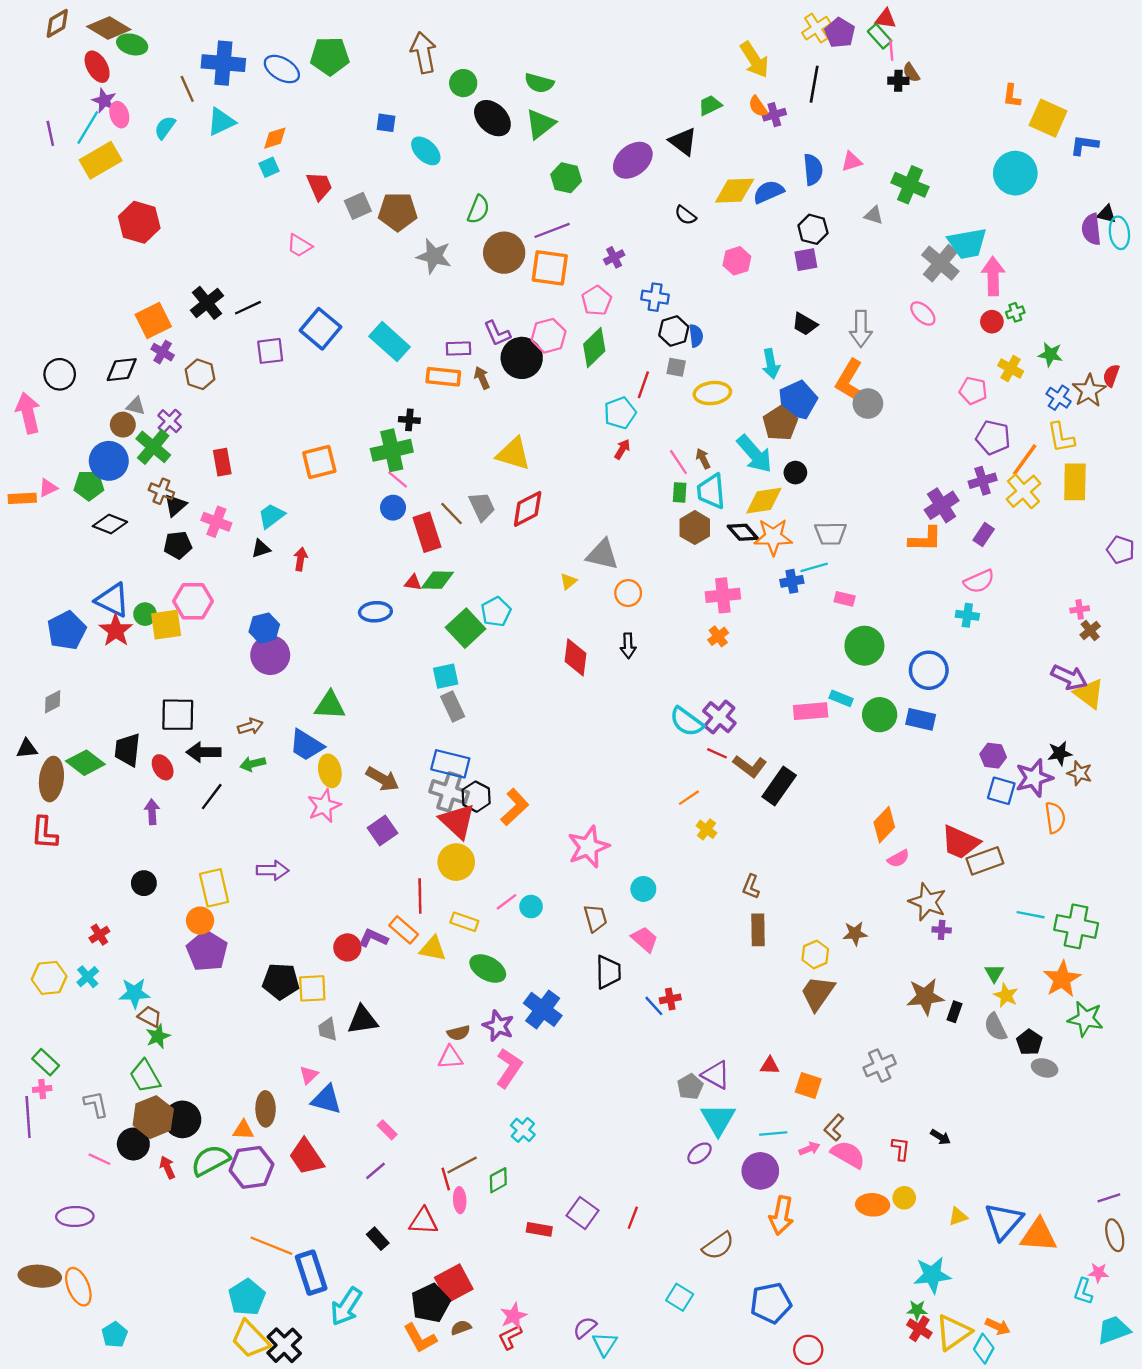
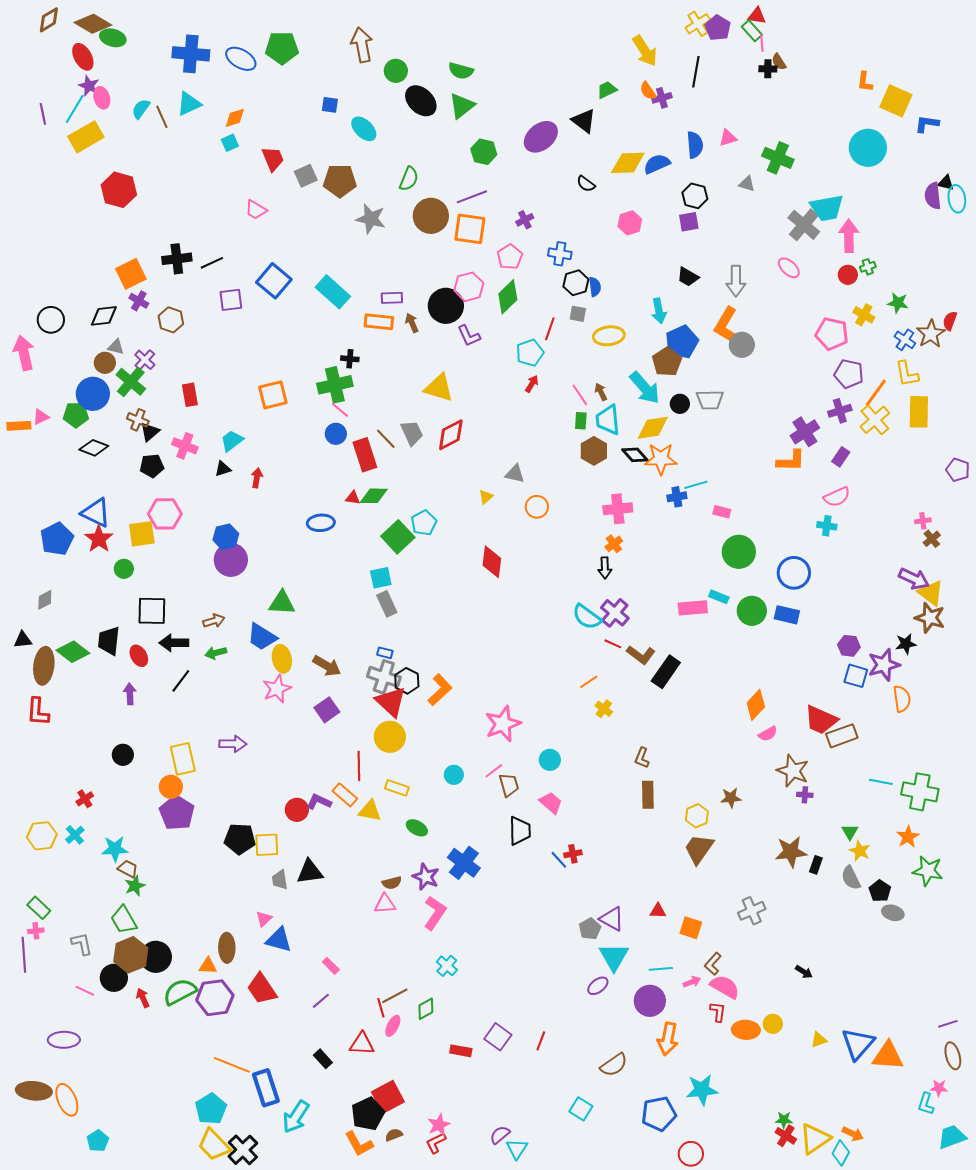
brown line: (187, 89) -> (162, 117), moved
black cross: (207, 303) -> (177, 259), turned 32
purple L-shape: (497, 333) -> (469, 336), moved
pink pentagon: (973, 391) -> (832, 334), size x1.4
gray trapezoid: (830, 533) -> (710, 400), moved
gray triangle: (602, 554) -> (515, 474), size x0.7
green circle: (145, 614) -> (124, 569), moved
black arrow: (628, 646) -> (605, 568), moved
blue rectangle: (450, 764) -> (385, 653), size x0.5
brown star: (1080, 773) -> (930, 618), moved, size x1.4
pink line: (506, 902) -> (494, 771), moved
green ellipse: (488, 969) -> (417, 828), size x0.7
orange star: (1062, 979) -> (908, 837), size x0.7
red L-shape: (901, 1149) -> (718, 1012), moved
pink ellipse: (460, 1200) -> (393, 1026), turned 30
cyan star: (932, 1275) -> (702, 1090), moved

